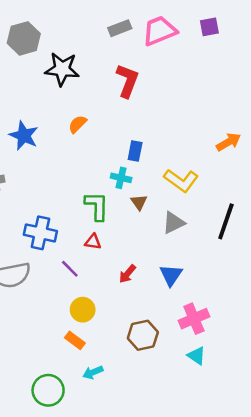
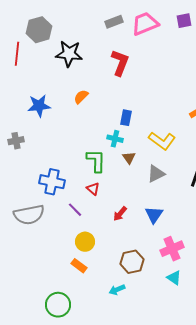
blue star: (24, 136) -> (39, 106), turned -30
red triangle: (93, 242) -> (93, 189), turned 32
cyan arrow: (93, 372) -> (117, 290), moved

